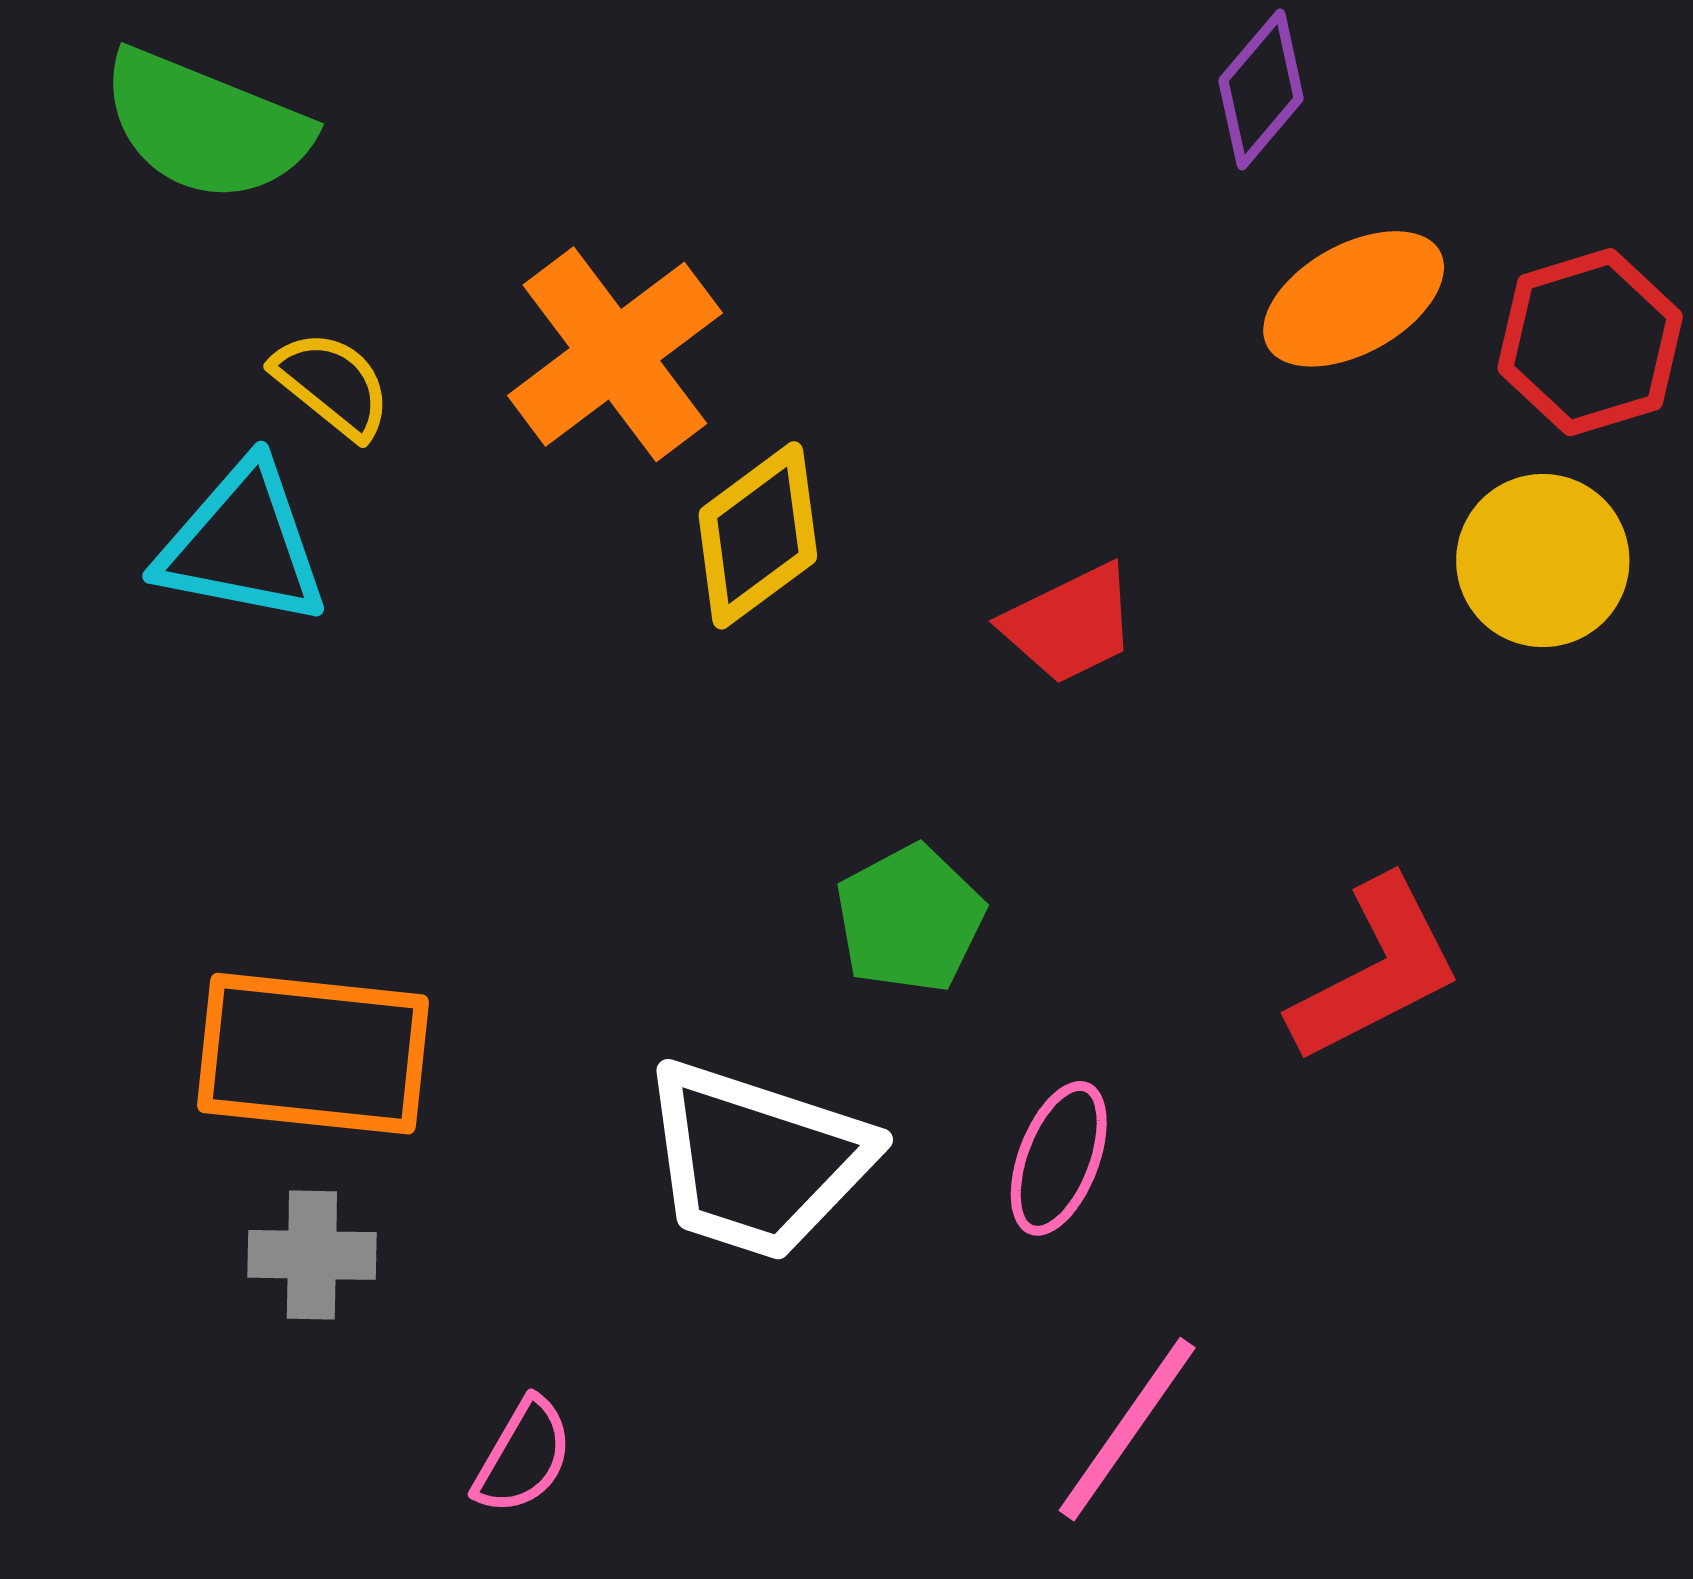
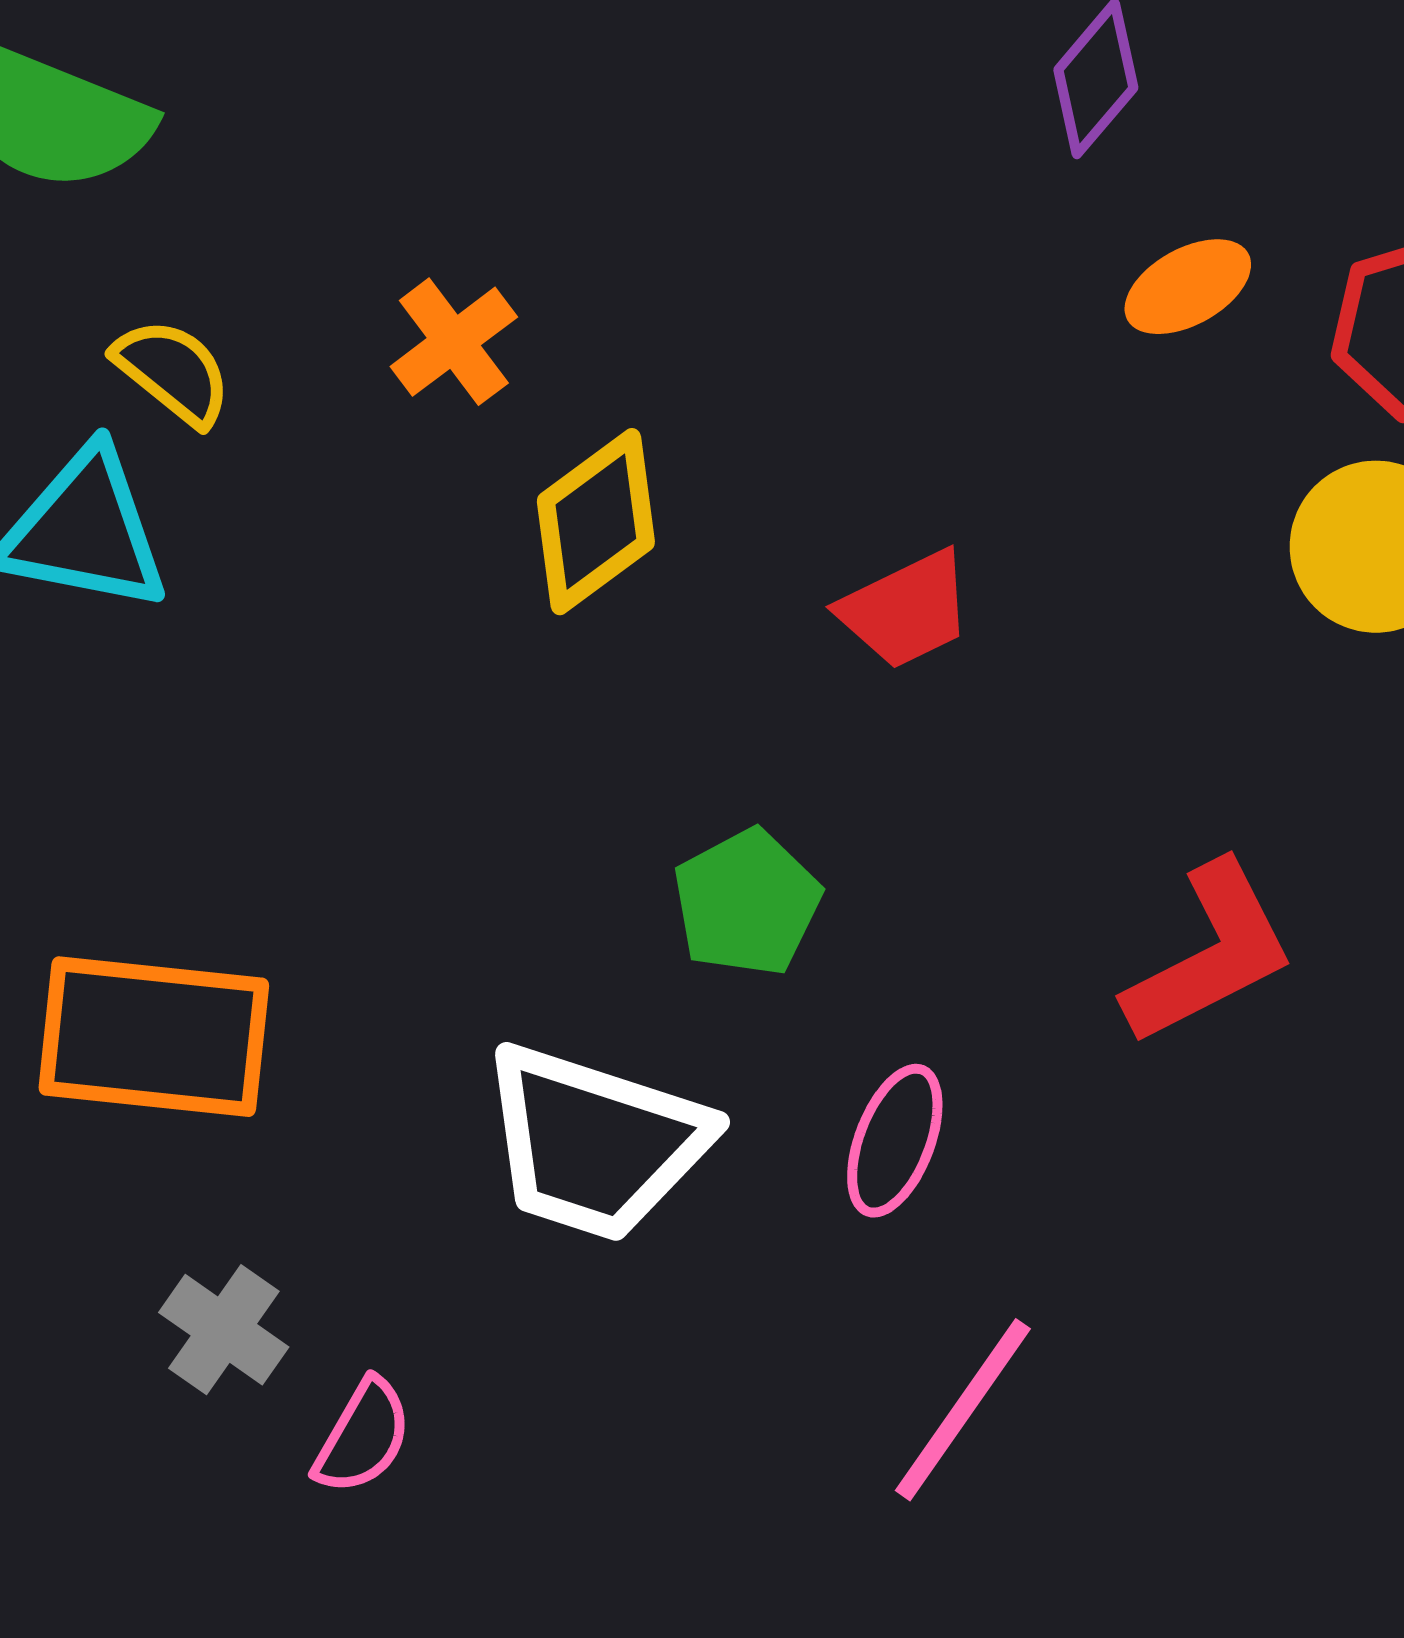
orange ellipse: (1354, 299) -> (1188, 287), size x0.7
orange cross: (615, 354) -> (454, 342), size x0.6
gray cross: (312, 1255) -> (224, 1330), moved, turned 34

